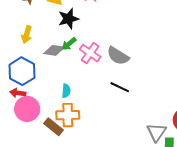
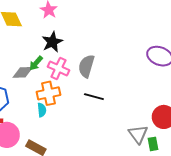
black star: (68, 19) -> (52, 42), moved
gray semicircle: (118, 56) -> (86, 66), turned 85
orange cross: (68, 115) -> (48, 93), moved

